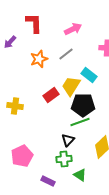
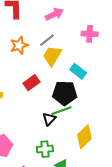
cyan rectangle: (89, 75) -> (78, 71), moved
yellow trapezoid: (71, 86) -> (52, 56), moved
black triangle: (68, 140) -> (49, 119), moved

